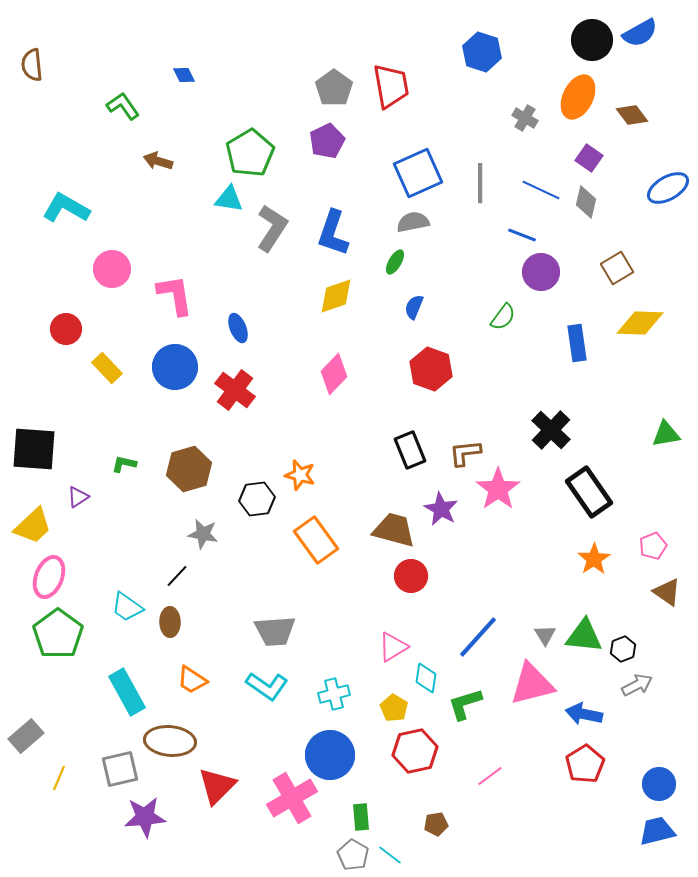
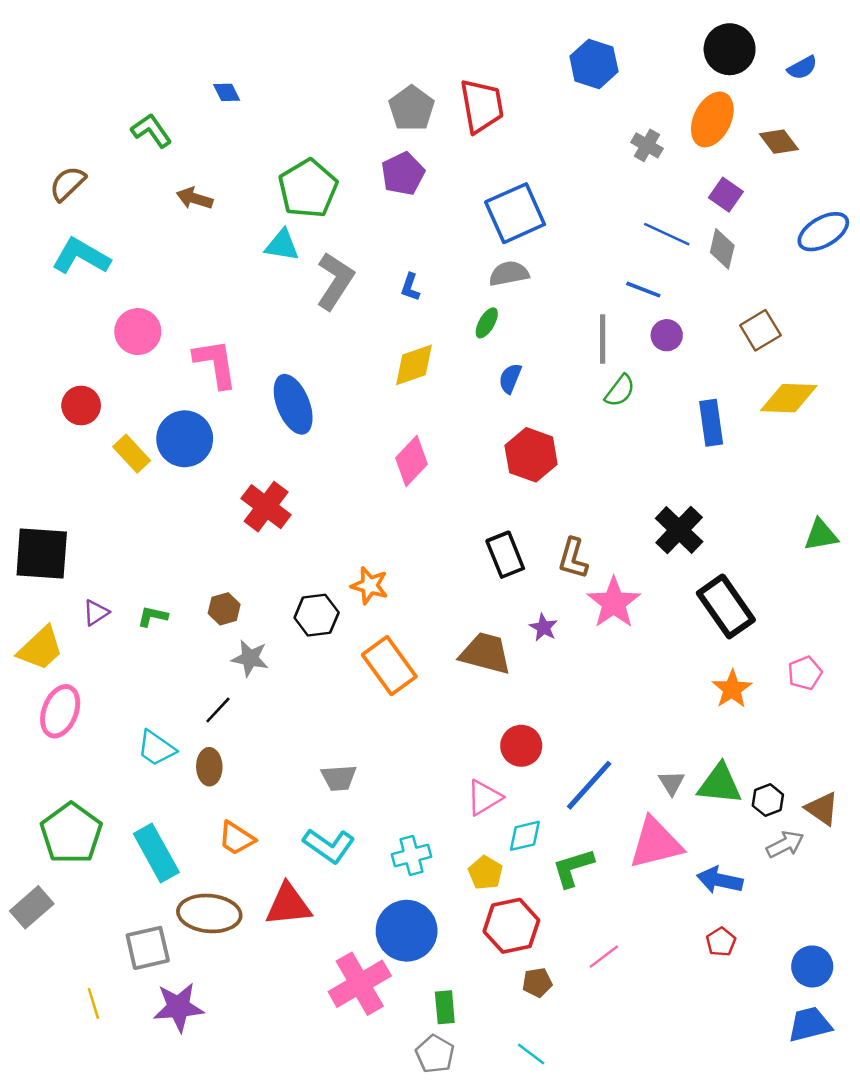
blue semicircle: (640, 33) -> (802, 68), moved, size x0.7
brown semicircle: (32, 65) -> (68, 184), moved, turned 52
gray line: (480, 183) -> (603, 339), moved
blue L-shape: (333, 233) -> (410, 287), size x0.5
purple circle: (541, 272) -> (667, 335), size x0.7
blue ellipse: (238, 328) -> (293, 404), size x1.6
blue circle: (175, 367) -> (185, 439), moved
red cross: (235, 390) -> (266, 507), moved
brown L-shape: (465, 453) -> (573, 558), turned -68
green L-shape: (124, 464) -> (153, 616), moved
brown hexagon: (189, 469) -> (224, 609), moved, size x0.6
purple star: (441, 509) -> (543, 627), size x0.7
red circle: (411, 576) -> (521, 746), moved
brown triangle: (667, 592) -> (822, 809), moved
gray trapezoid: (275, 631) -> (339, 778), size x0.7
green pentagon: (58, 634) -> (71, 833), moved
cyan diamond: (426, 678) -> (525, 836), turned 68
red pentagon: (585, 764) -> (721, 942), size x0.6
yellow line: (59, 778) -> (93, 1003), moved, turned -40
red triangle: (217, 786) -> (288, 905), moved, turned 39
brown pentagon: (436, 824) -> (537, 982), moved
cyan line: (390, 855) -> (531, 1054), moved

